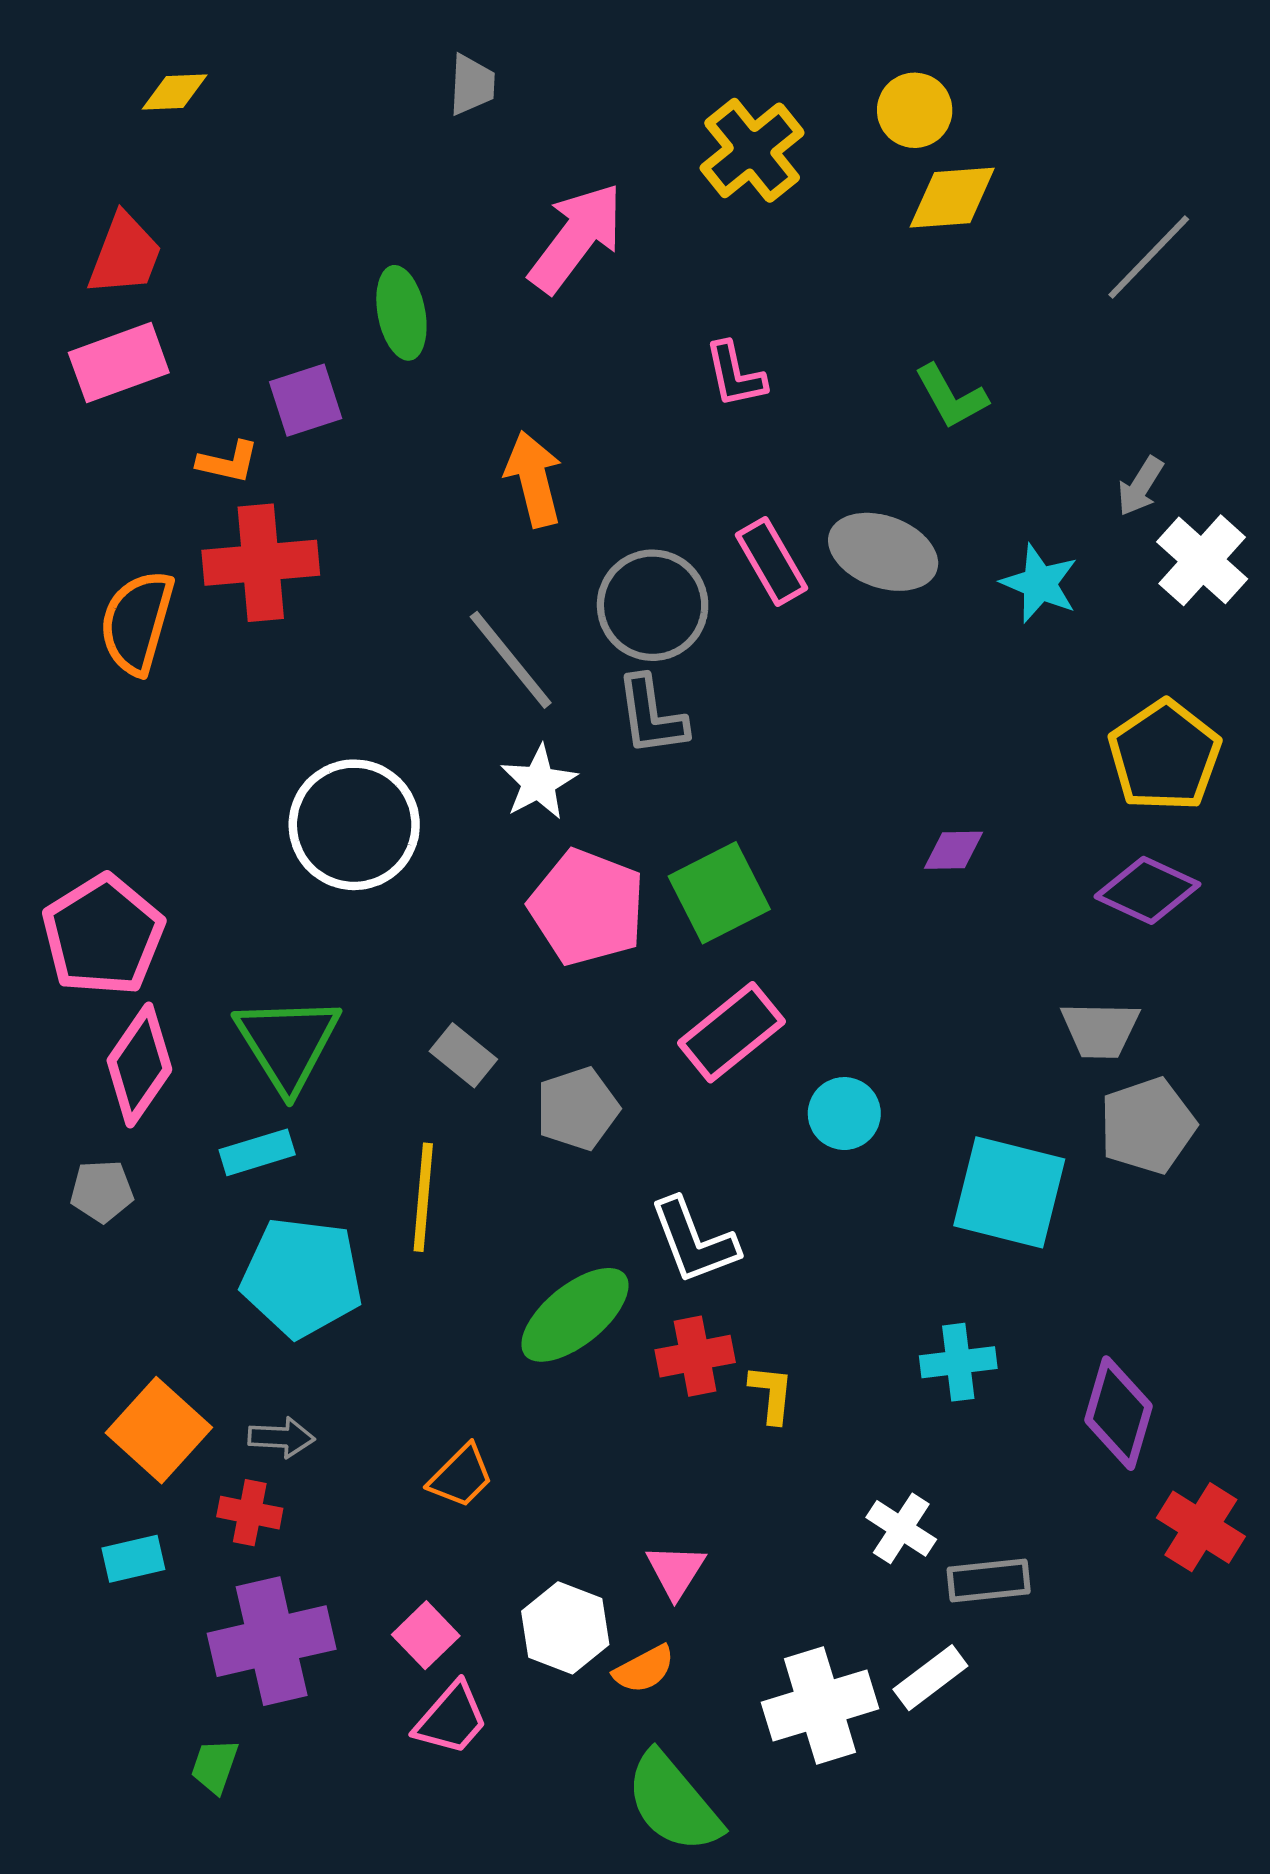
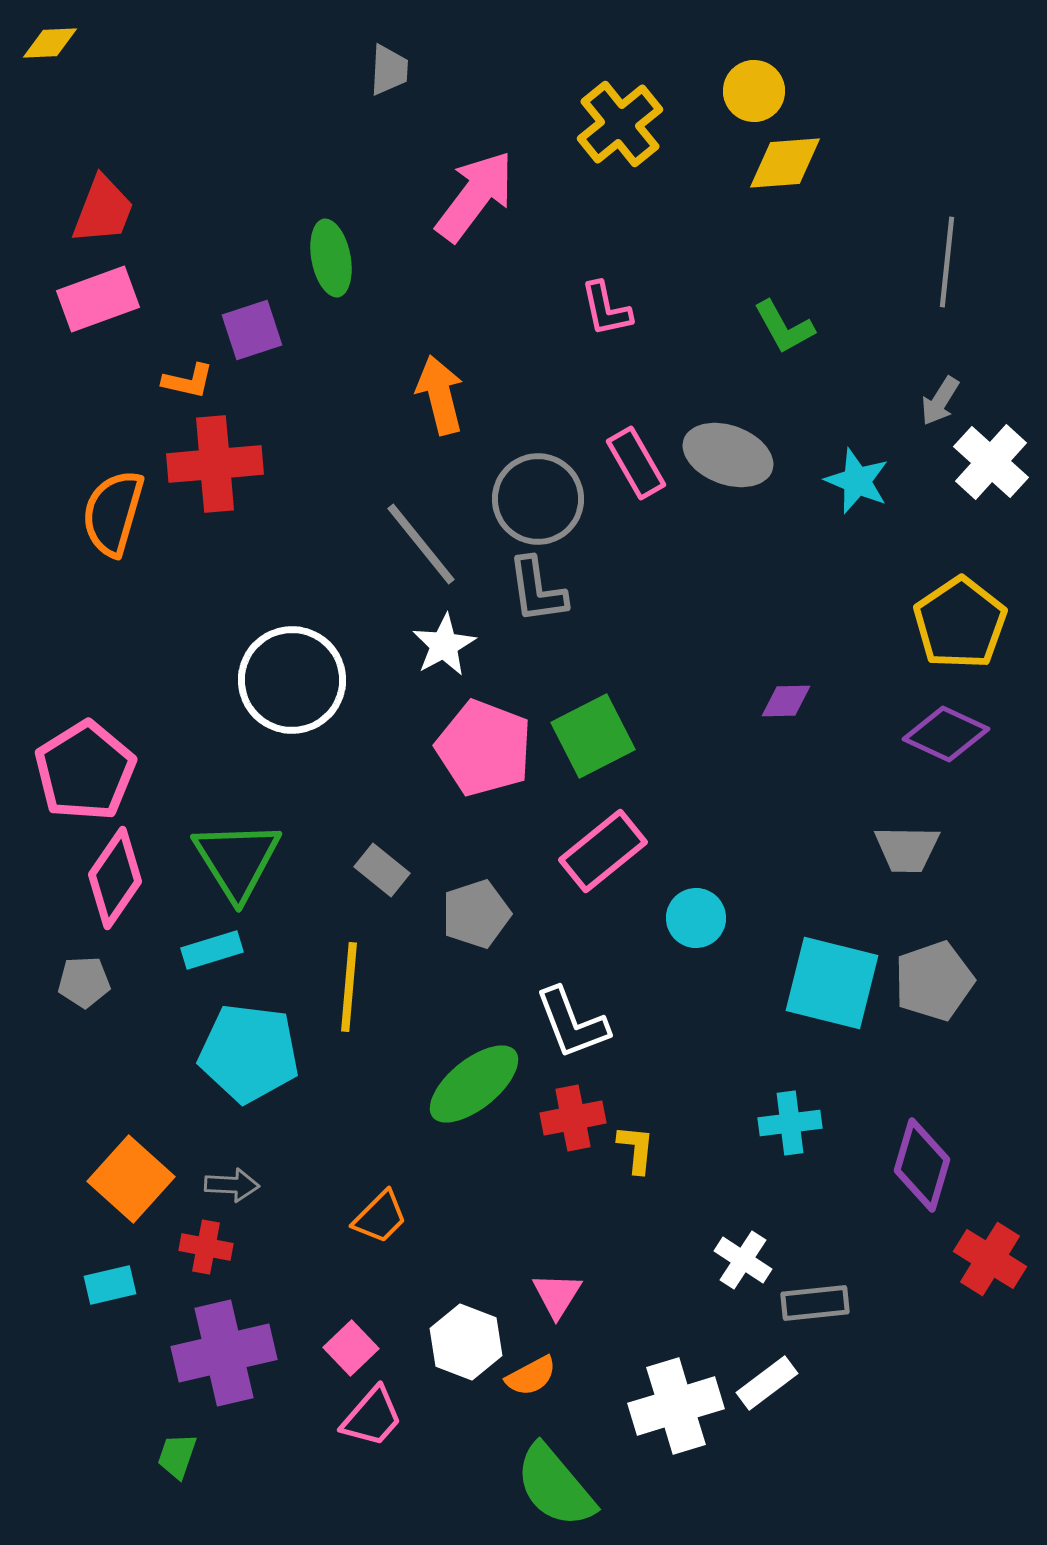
yellow diamond: (175, 92) -> (50, 43), moved
gray line: (1149, 257) -> (947, 262), moved, turned -38
gray pentagon: (1148, 1126) -> (934, 981), moved

